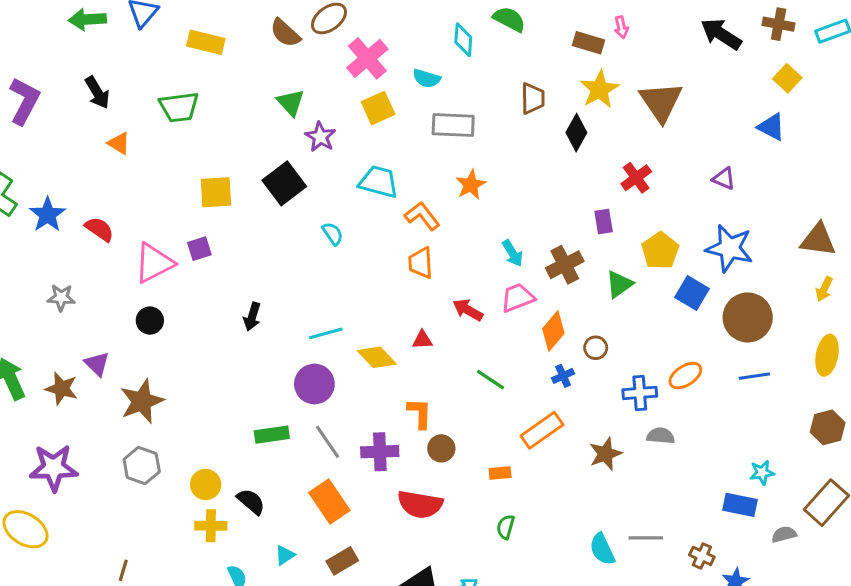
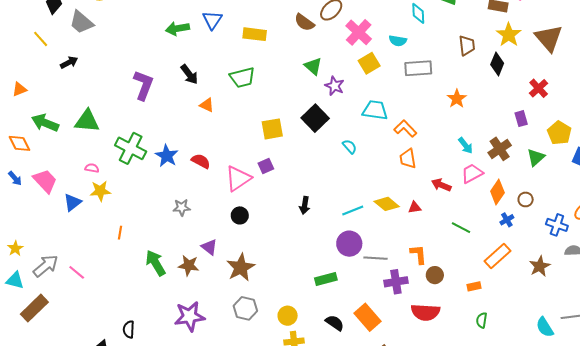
orange star: (471, 185) -> (457, 99), moved
yellow diamond: (377, 357) -> (387, 204), moved
blue cross: (640, 393) -> (557, 225), turned 30
gray line: (328, 442) -> (376, 258), moved, turned -45
black semicircle: (251, 502) -> (335, 323), moved

